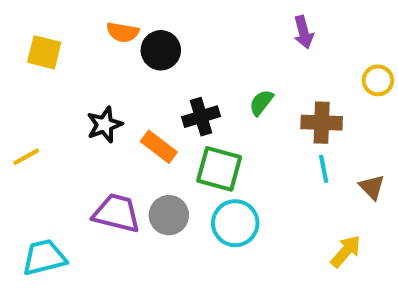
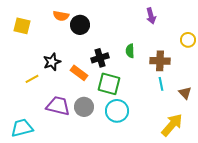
green semicircle: (261, 103) -> (130, 51), turned -40
yellow line: (26, 157) -> (32, 79), moved
yellow arrow: (346, 251) -> (172, 125), size x1.4

